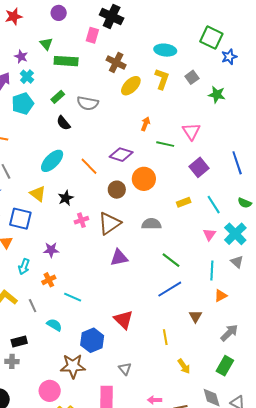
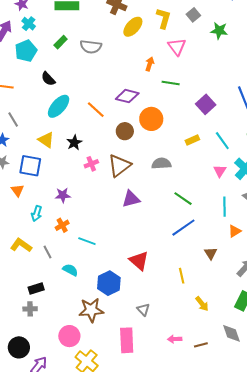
black semicircle: (63, 123) -> (48, 79), moved
pink triangle: (191, 131) -> (177, 47), moved

